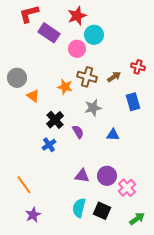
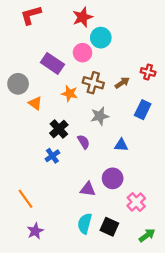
purple rectangle: (49, 33) -> (52, 63), moved
blue rectangle: (133, 102) -> (143, 110), turned 42
purple circle: (107, 176) -> (113, 178), moved

